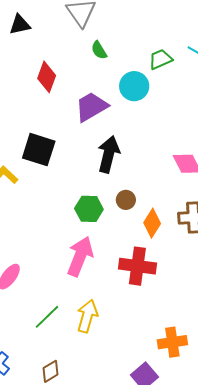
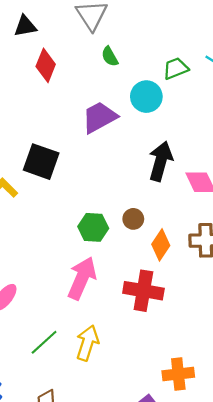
red diamond: (47, 77) -> (46, 65), moved
black arrow: (109, 154) -> (161, 161), moved

